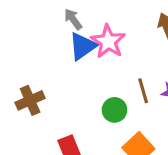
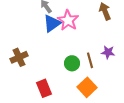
brown line: (143, 91) -> (90, 60), moved

